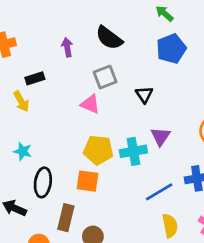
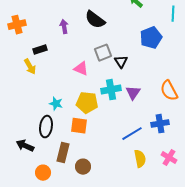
blue pentagon: (171, 49) -> (151, 38), moved
gray square: (105, 77) -> (103, 53), moved
cyan star: (23, 151) -> (56, 104), moved
cyan cross: (133, 151) -> (111, 90), moved

